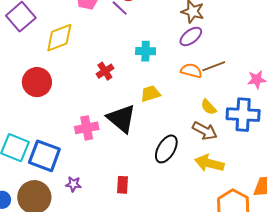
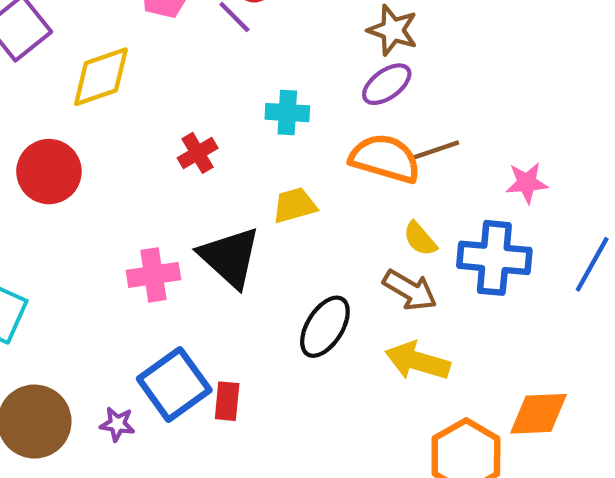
orange semicircle: (191, 71) -> (385, 158), size x1.5
blue square: (44, 156) -> (174, 384), moved, turned 32
purple star: (73, 184) -> (117, 424), moved

